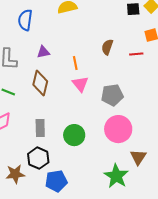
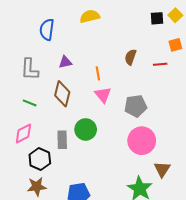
green circle: (74, 135) -> (86, 129), moved
black hexagon: (38, 158) -> (40, 159), moved

